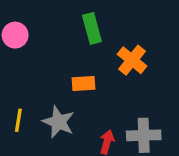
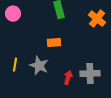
orange cross: (132, 60) -> (97, 19), moved

